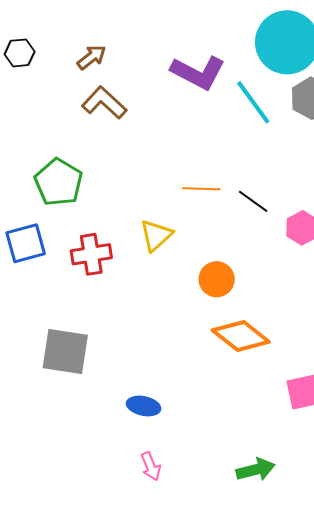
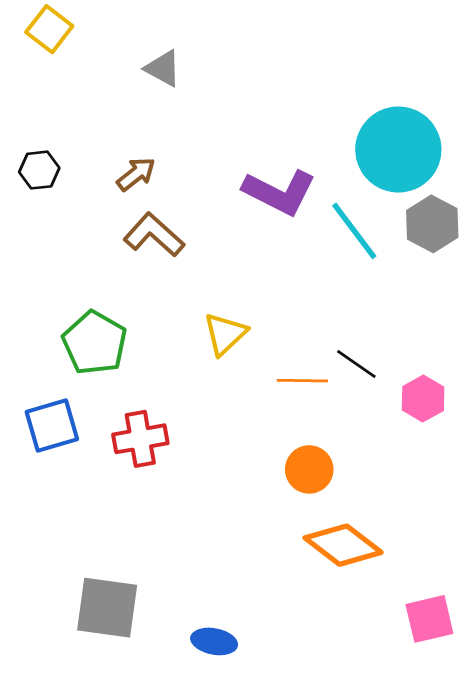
orange line: (201, 189) -> (302, 381), moved
yellow triangle: (156, 235) -> (225, 334), moved
gray square: (65, 352) -> (107, 608), moved

